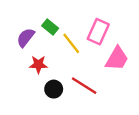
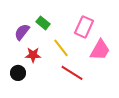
yellow line: (71, 43) -> (61, 48), moved
black circle: (54, 89) -> (18, 73), moved

